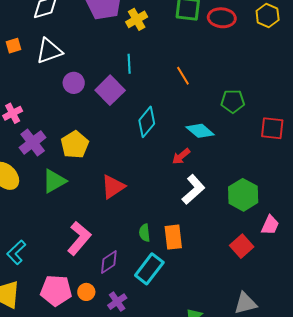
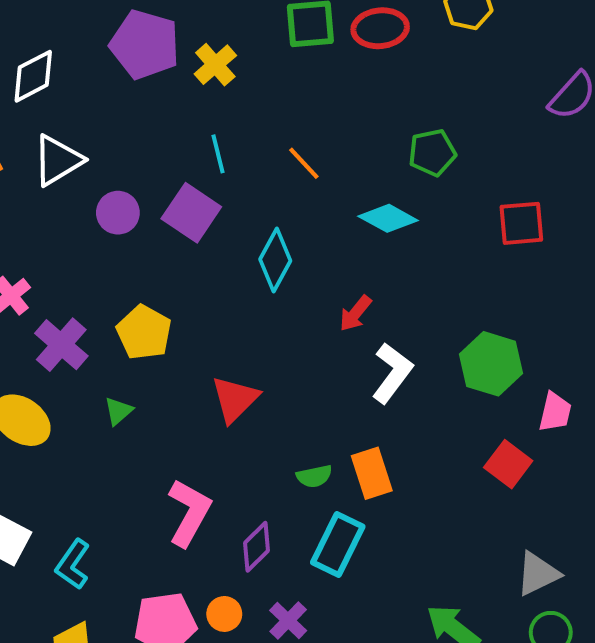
orange line: (183, 76) -> (304, 163), moved
green pentagon: (233, 101) -> (432, 153), moved
cyan diamond: (200, 131) -> (388, 218), moved
green triangle: (54, 181) -> (118, 411), size x0.6
green semicircle: (145, 233) -> (314, 476), turned -84

